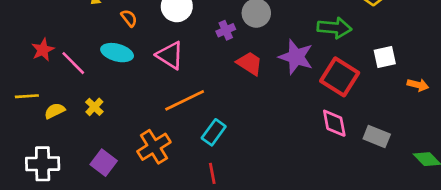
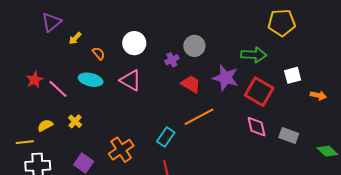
yellow line: (27, 96) -> (25, 142), moved
orange line: (185, 100) -> (199, 117), moved

